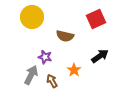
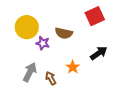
yellow circle: (32, 17) -> (27, 27), moved
purple star: (45, 57) -> (43, 43), moved

